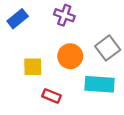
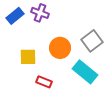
purple cross: (64, 15) -> (40, 13), moved
cyan rectangle: (99, 84) -> (85, 72), turned 35

